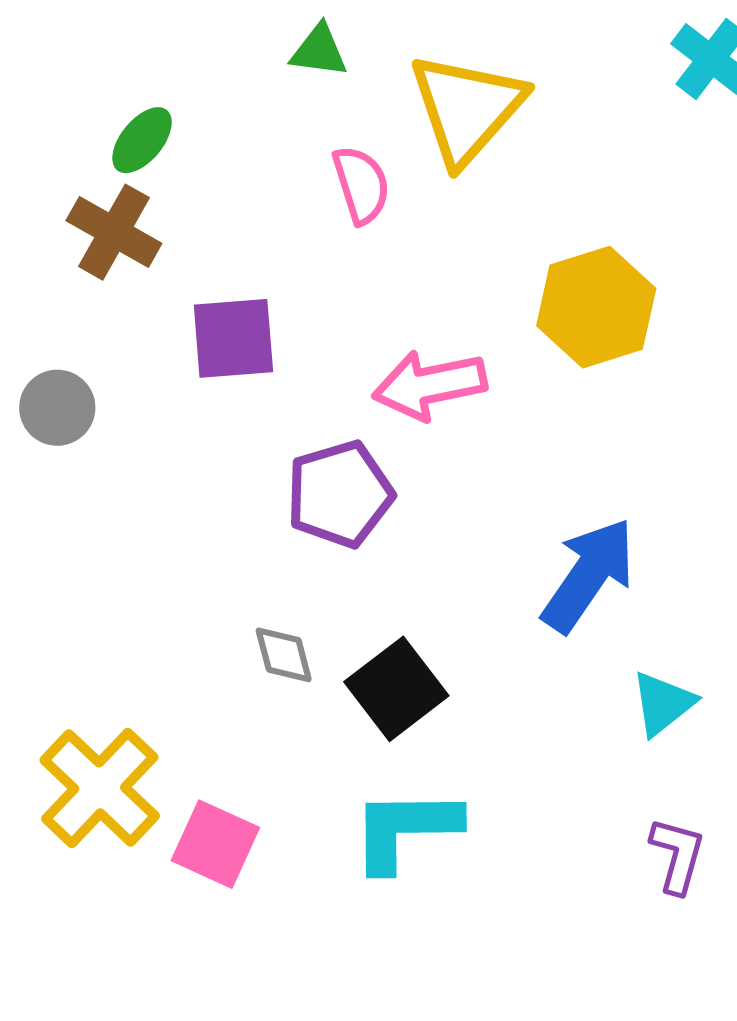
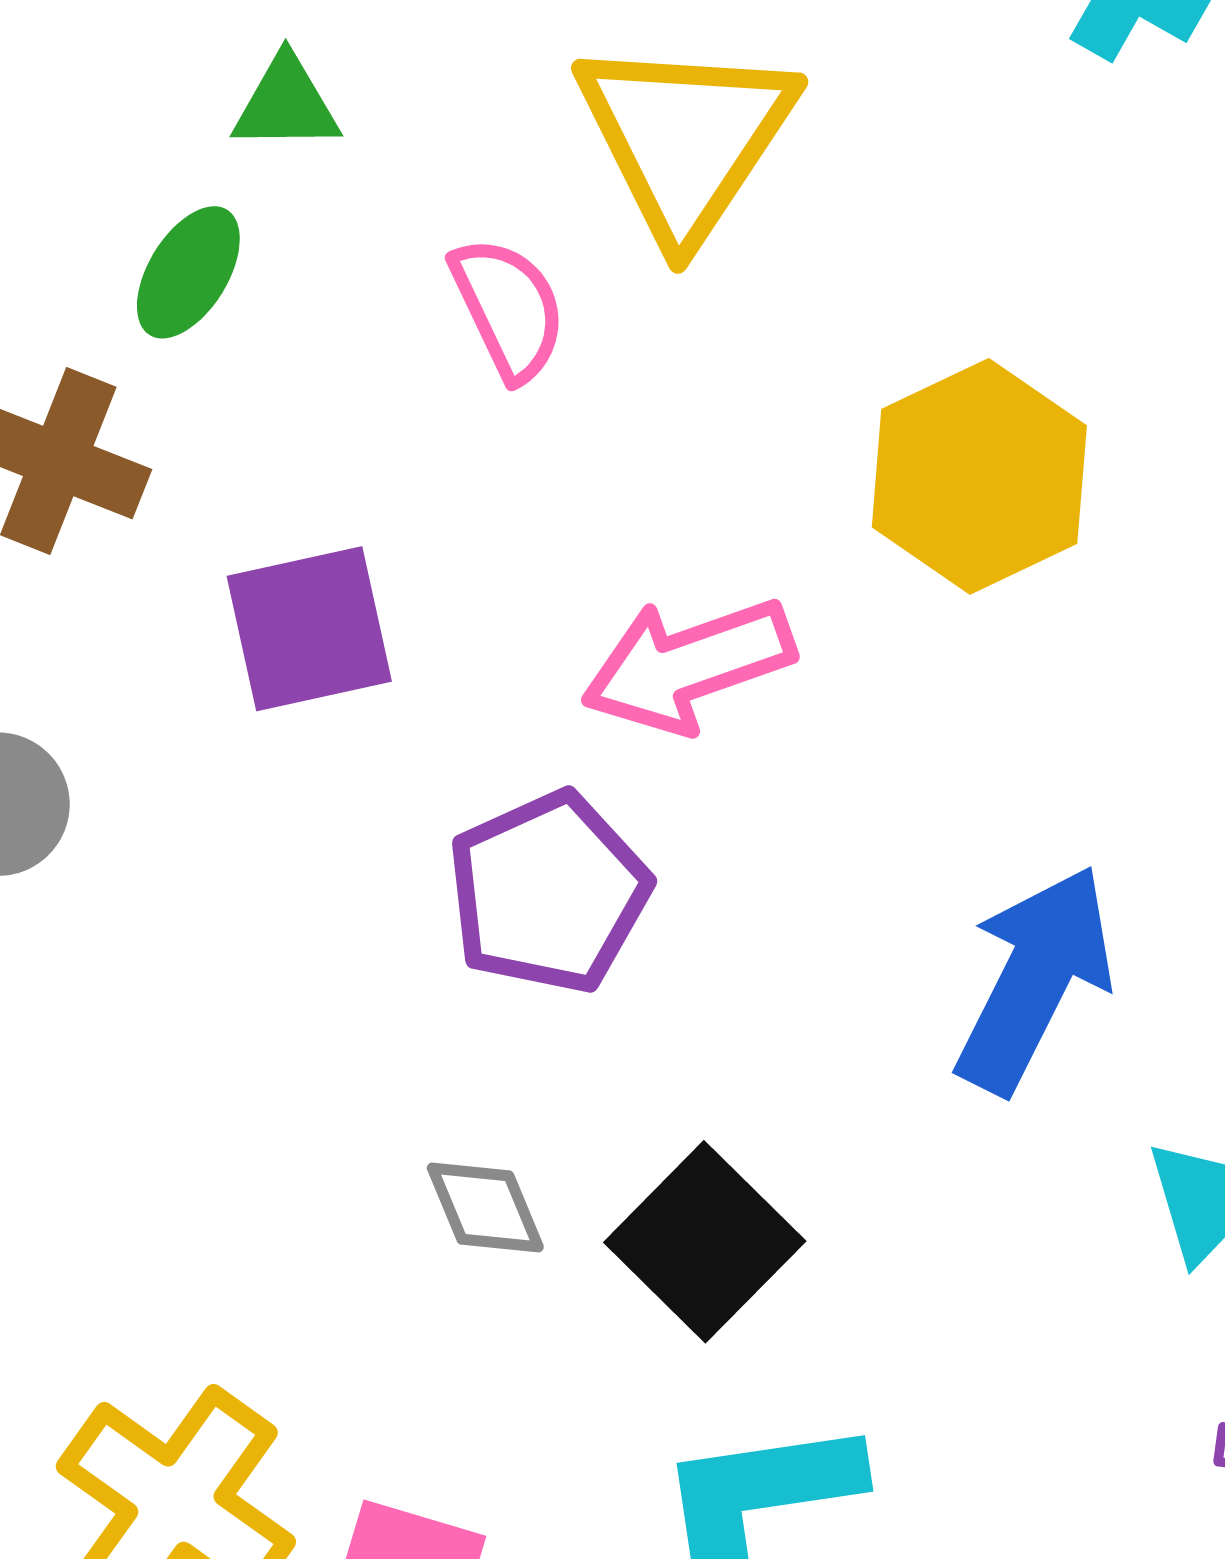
green triangle: (319, 51) -> (286, 104), moved
green ellipse: (142, 140) -> (188, 272), moved

